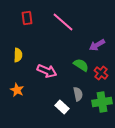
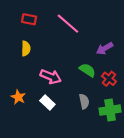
red rectangle: (27, 18) -> (29, 19), turned -72
yellow semicircle: (18, 55) -> (26, 48), moved
white rectangle: (62, 107) -> (47, 102), moved

